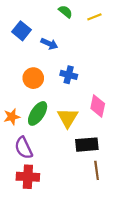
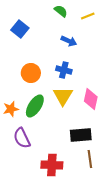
blue arrow: (49, 44) -> (69, 41), moved
yellow triangle: (68, 118) -> (63, 96), moved
red cross: (28, 177) -> (52, 165), moved

